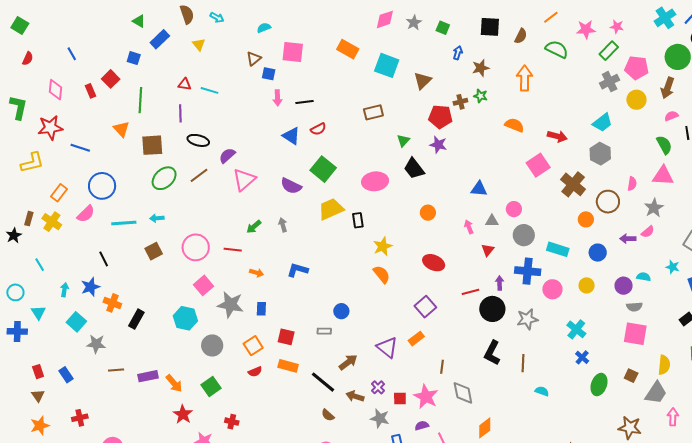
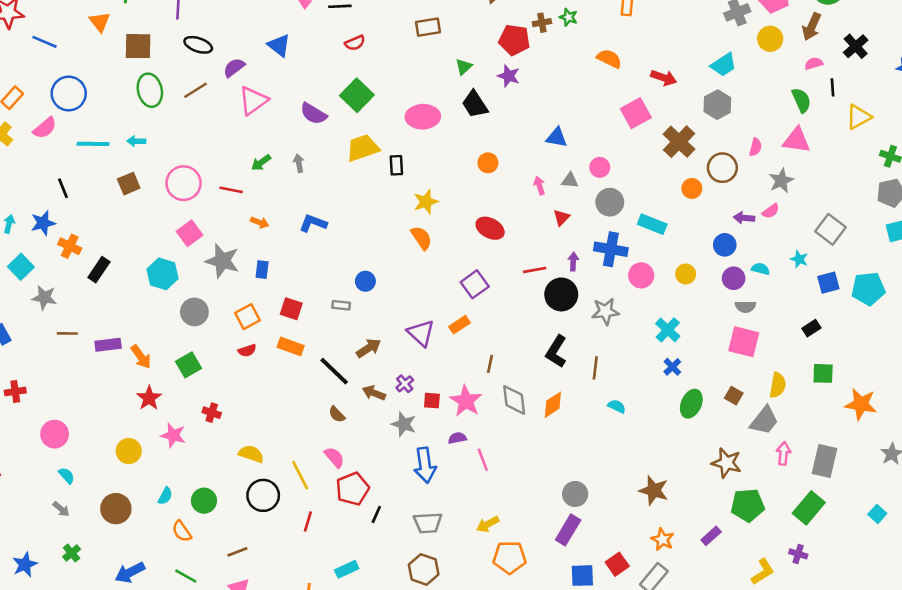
blue triangle: (291, 136) -> (279, 45), moved
green ellipse: (164, 178) -> (150, 90), turned -65
blue circle: (598, 253) -> (725, 245), moved
orange diamond: (485, 428) -> (553, 405), moved

